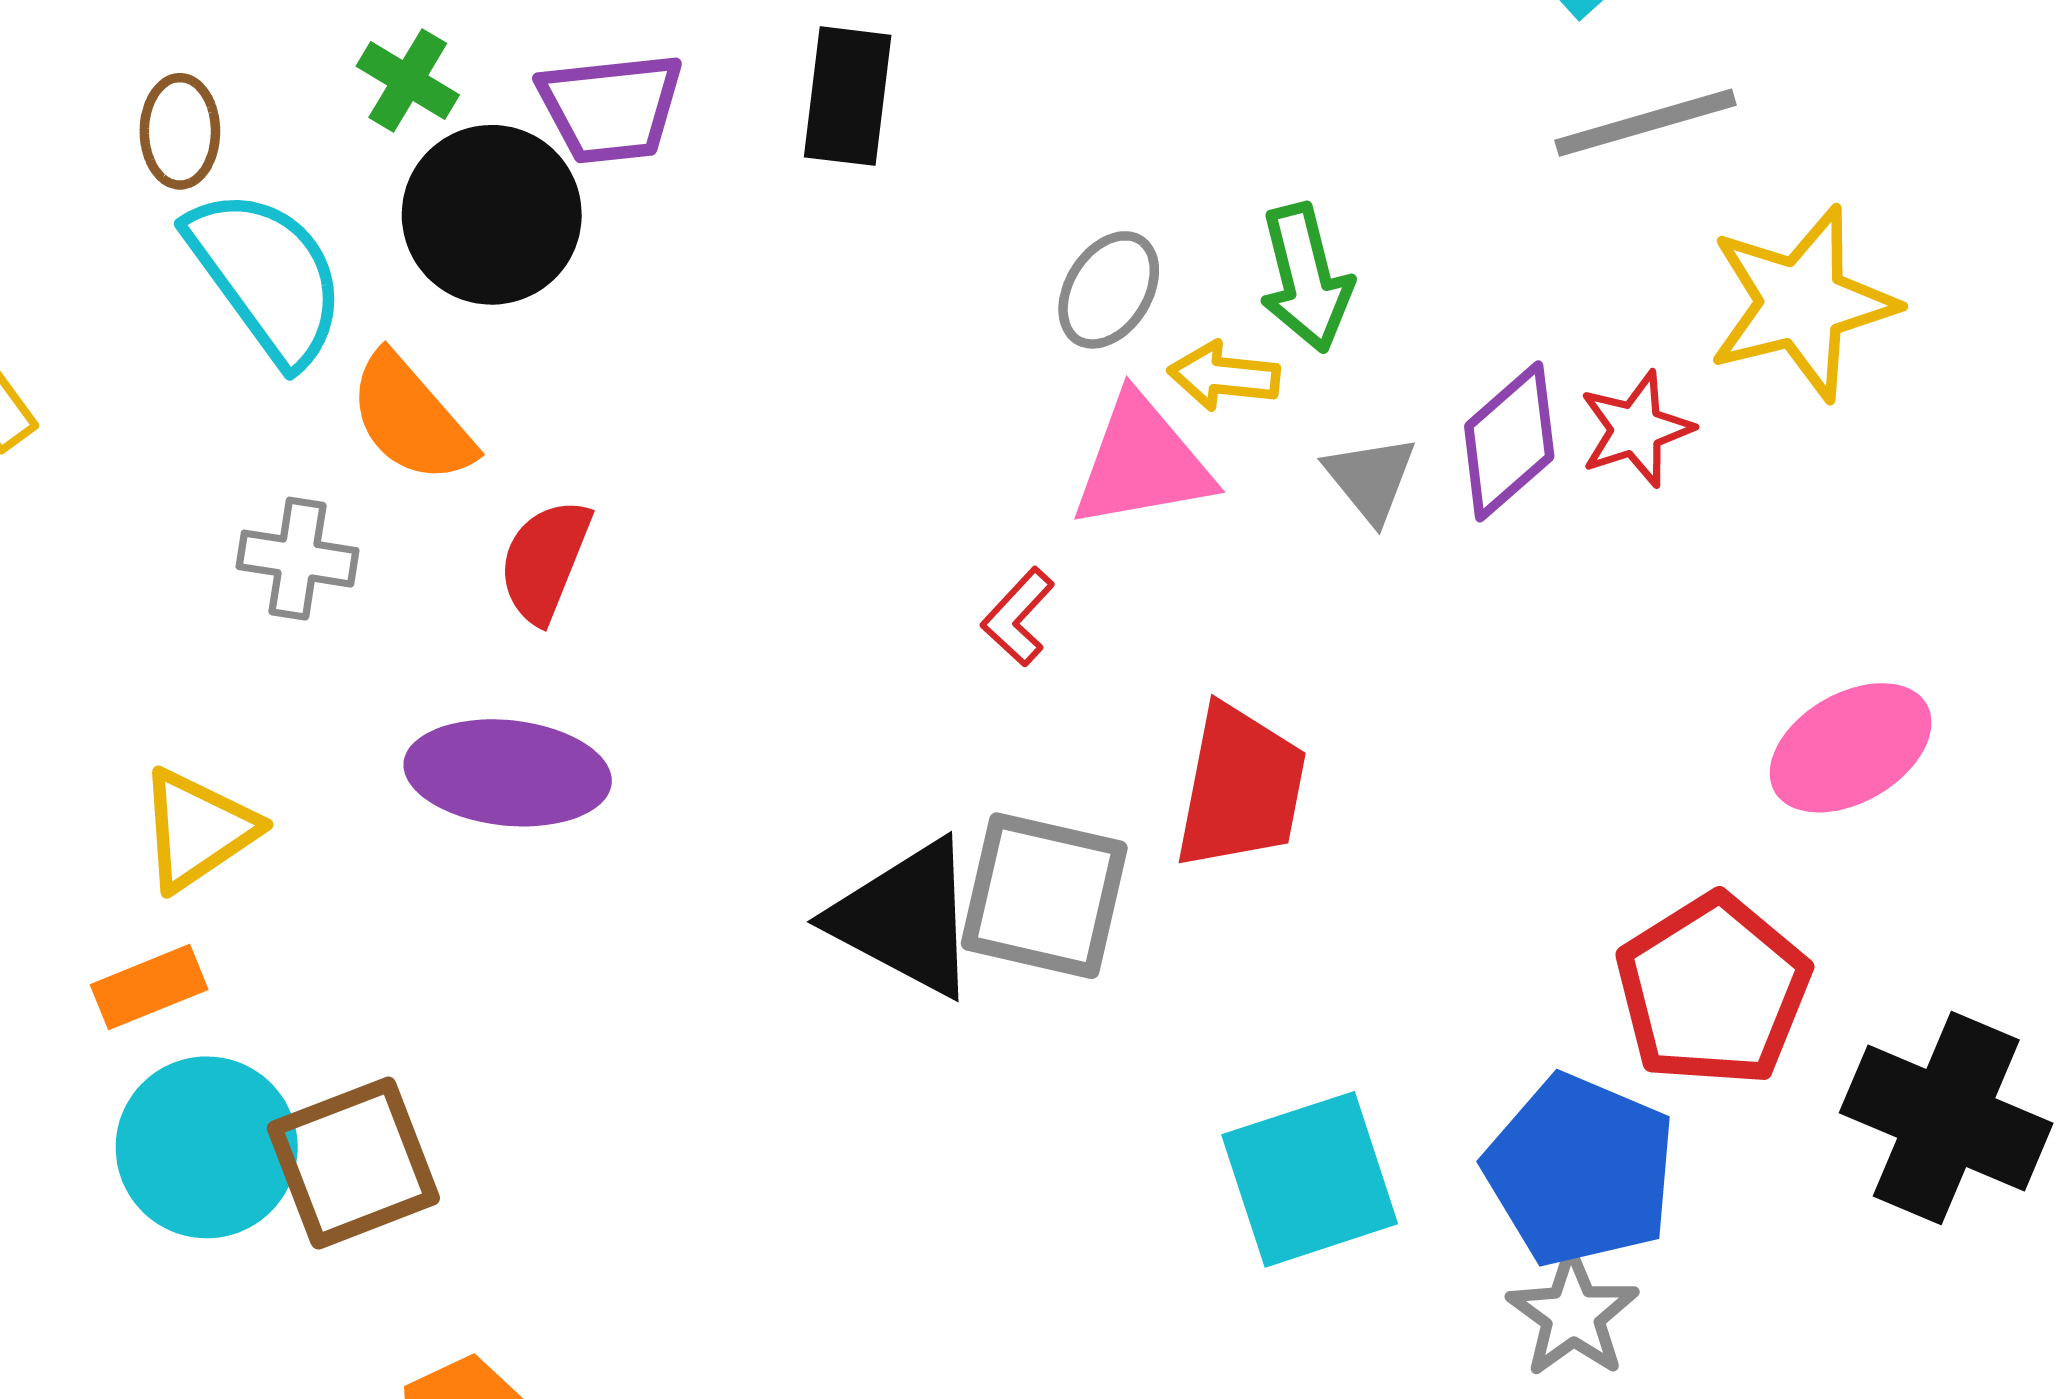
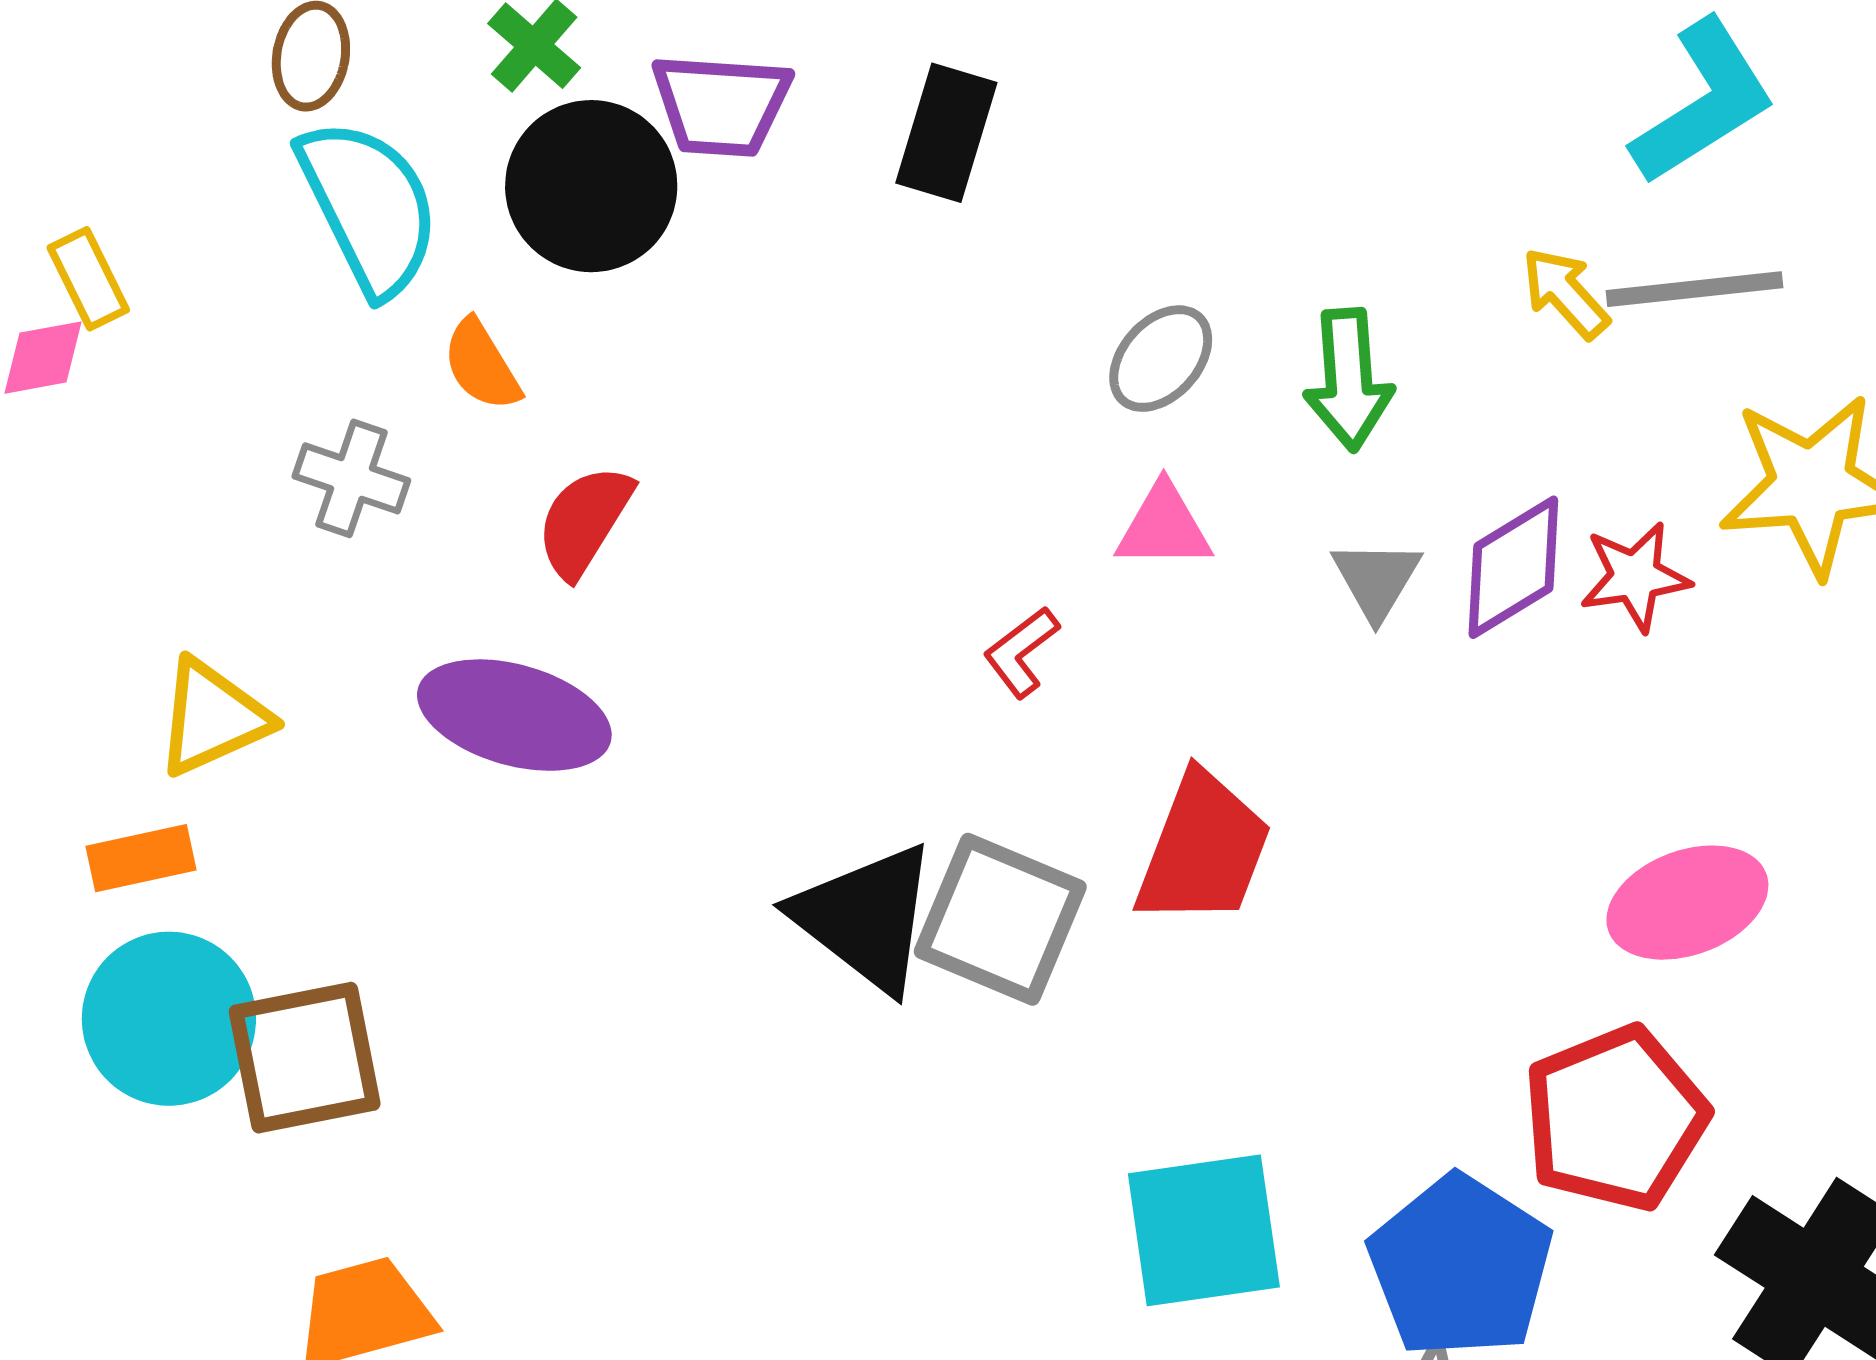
yellow arrow: (1224, 376) -> (1565, 293), moved, turned 32
orange semicircle: (411, 418) -> (482, 365), size x0.7
pink triangle: (1142, 462) -> (1164, 527), size x0.7
pink ellipse: (1851, 748) -> (1687, 903), moved

